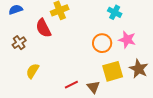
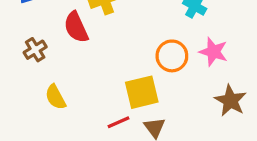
yellow semicircle: (33, 71) -> (56, 97), turned -63
yellow square: (113, 71) -> (142, 92), moved

